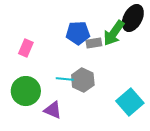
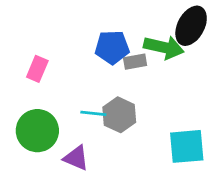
green arrow: (114, 33) -> (164, 47), turned -112
cyan square: (130, 102) -> (187, 146), turned 36

